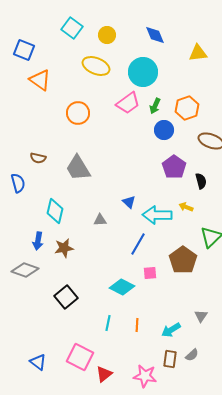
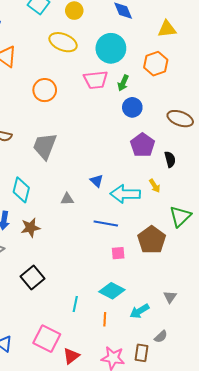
pink trapezoid: (128, 103) -> (96, 80), turned 30
orange hexagon: (187, 108) -> (156, 64), moved
gray trapezoid: (78, 168) -> (45, 146), turned 52
yellow arrow: (186, 207) -> (155, 186), turned -144
blue line: (138, 244) -> (106, 224), turned 70
cyan diamond: (122, 287) -> (112, 291), moved
orange line: (137, 325) -> (105, 319), moved
brown rectangle: (170, 359) -> (141, 353), moved

